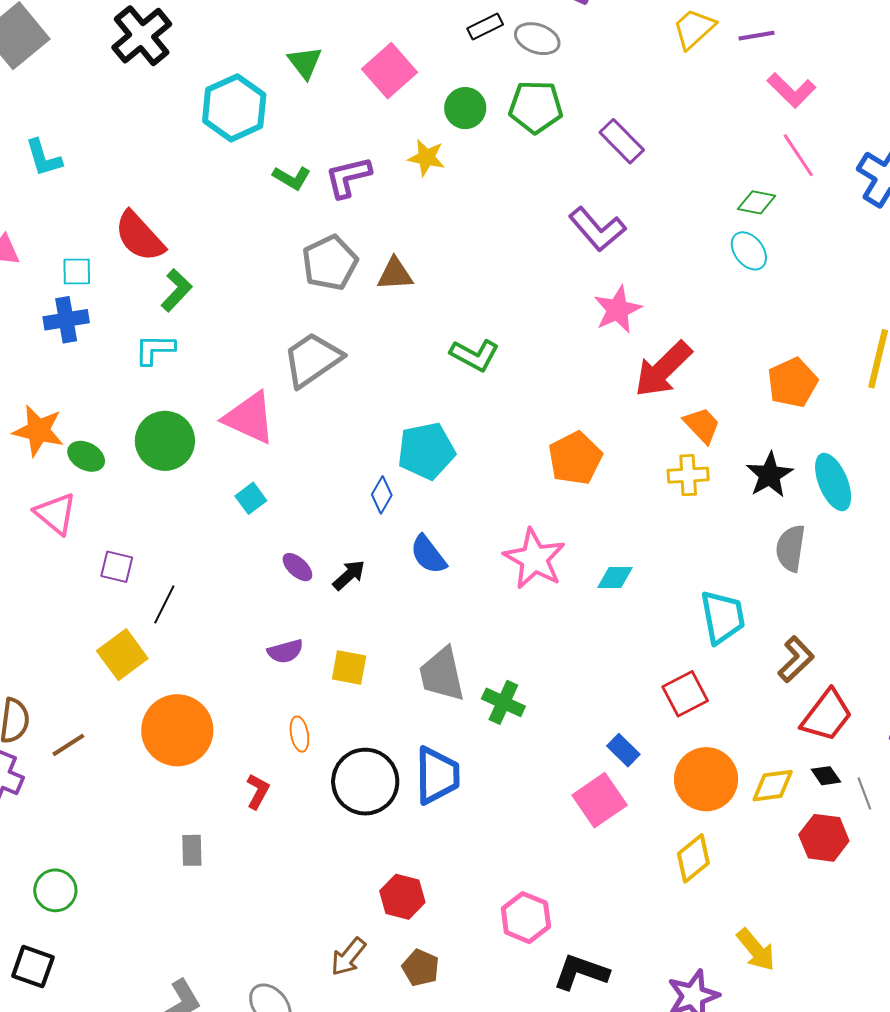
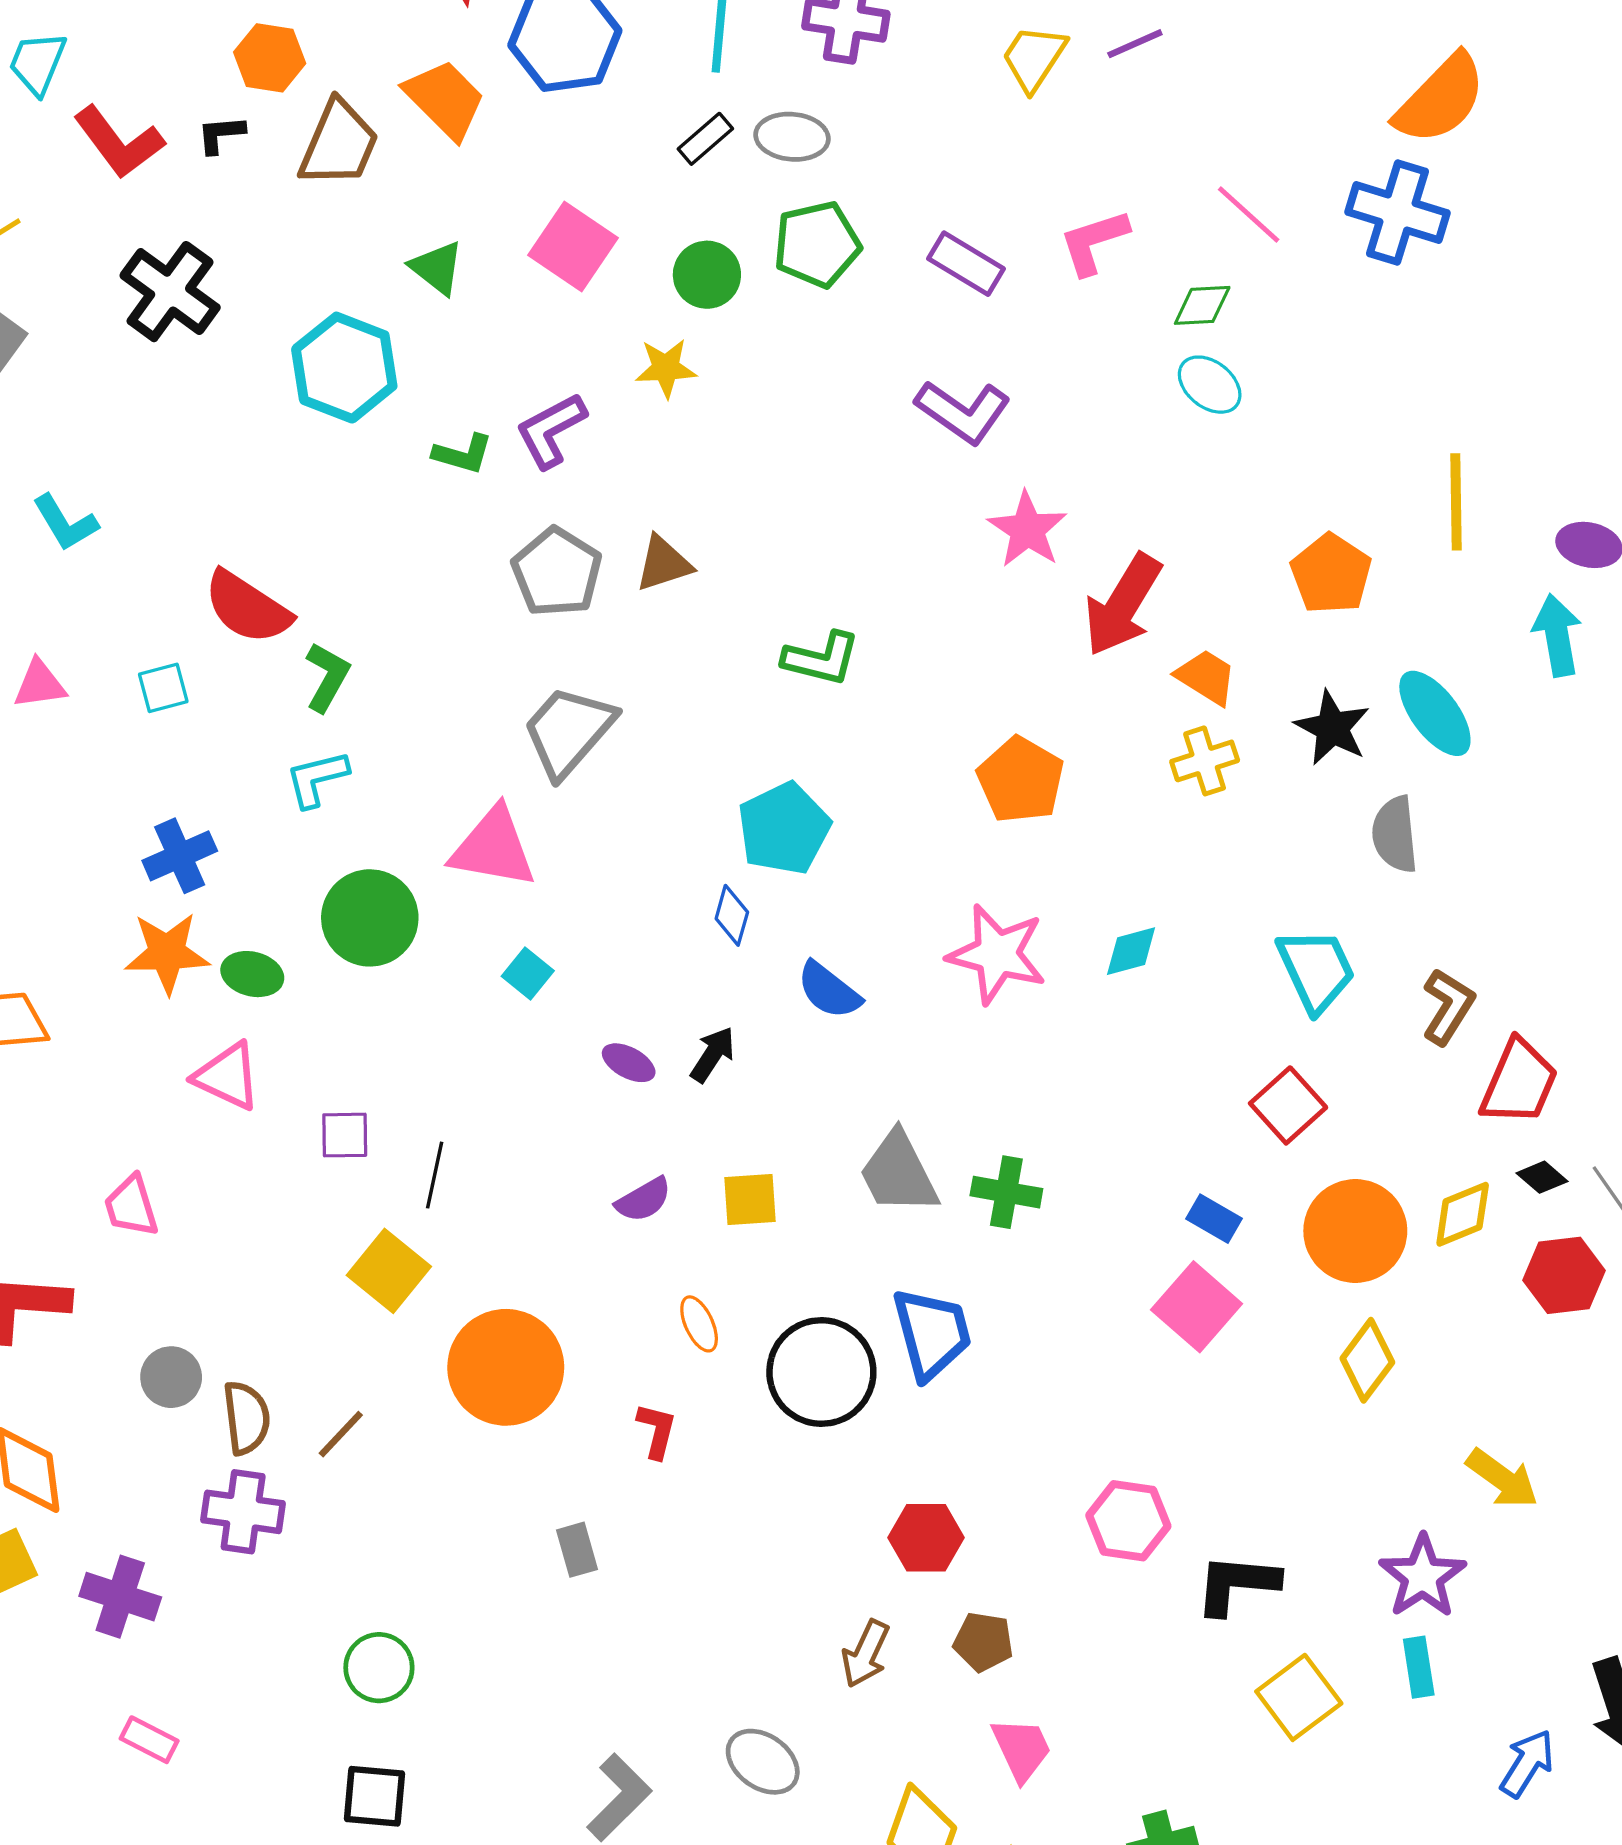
pink L-shape: (791, 90) -> (1094, 242), moved, turned 132
blue cross: (66, 320) -> (180, 856), moved

